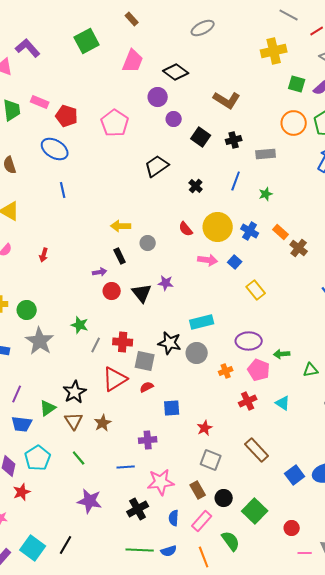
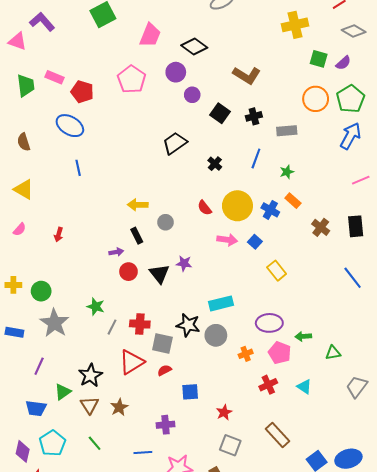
pink pentagon: (115, 123) -> (132, 79), moved
orange rectangle: (281, 232) -> (293, 201), moved
purple line: (17, 394) -> (39, 366), moved

